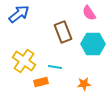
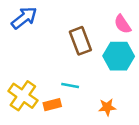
pink semicircle: (89, 13) -> (122, 24), moved
yellow cross: (24, 61) -> (23, 96), moved

